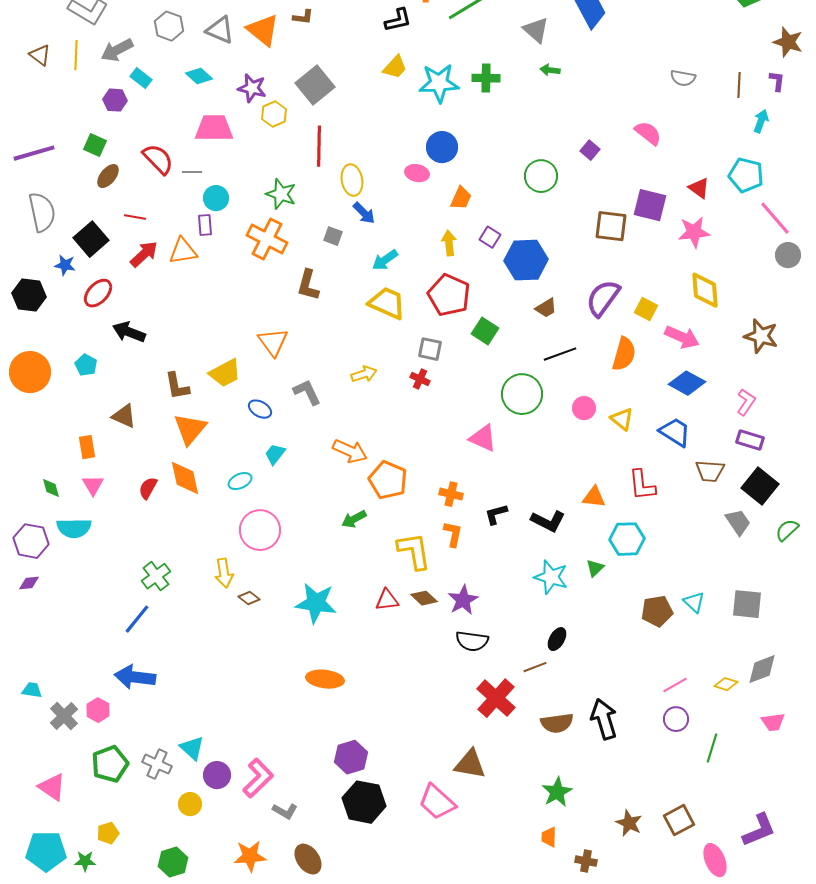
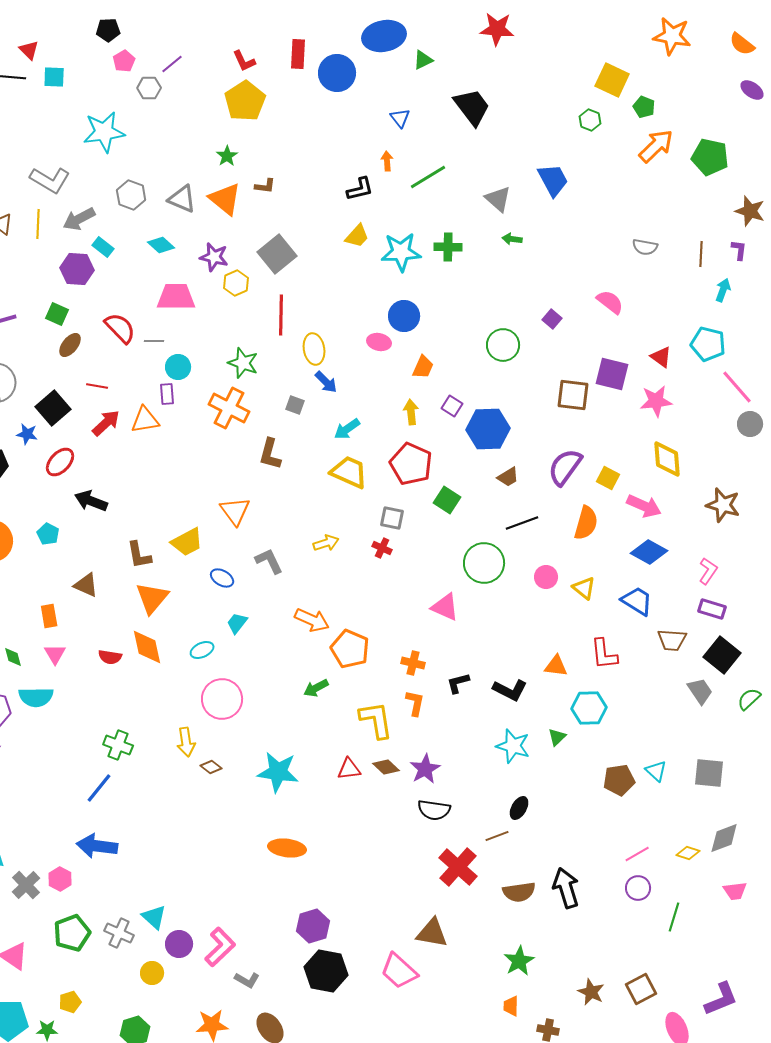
purple hexagon: (115, 100) -> (77, 269), size x1.4
red semicircle: (148, 488) -> (110, 657), turned -110
green cross: (156, 576) -> (118, 745), turned -32

